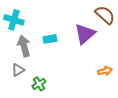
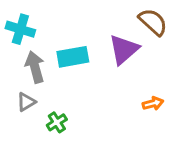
cyan rectangle: (50, 39) -> (73, 57), size x1.5

